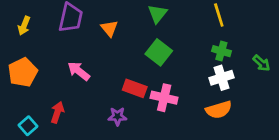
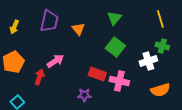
pink arrow: (79, 71) -> (55, 61), turned 108
white cross: (221, 78) -> (148, 61), moved
red arrow: (57, 112) -> (39, 77), moved

